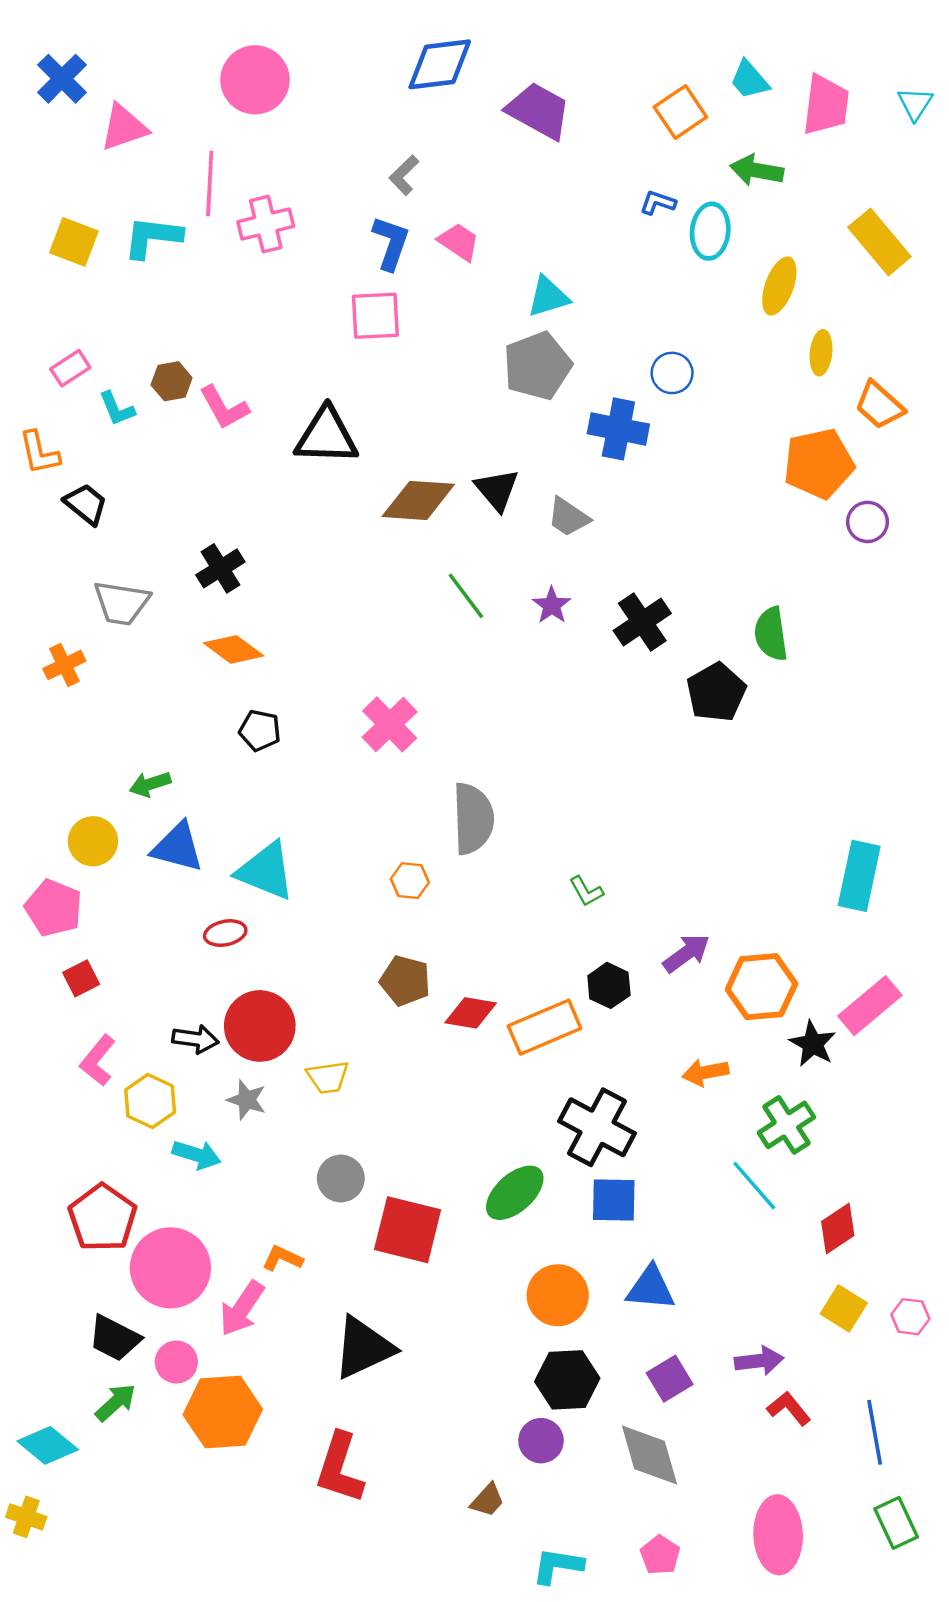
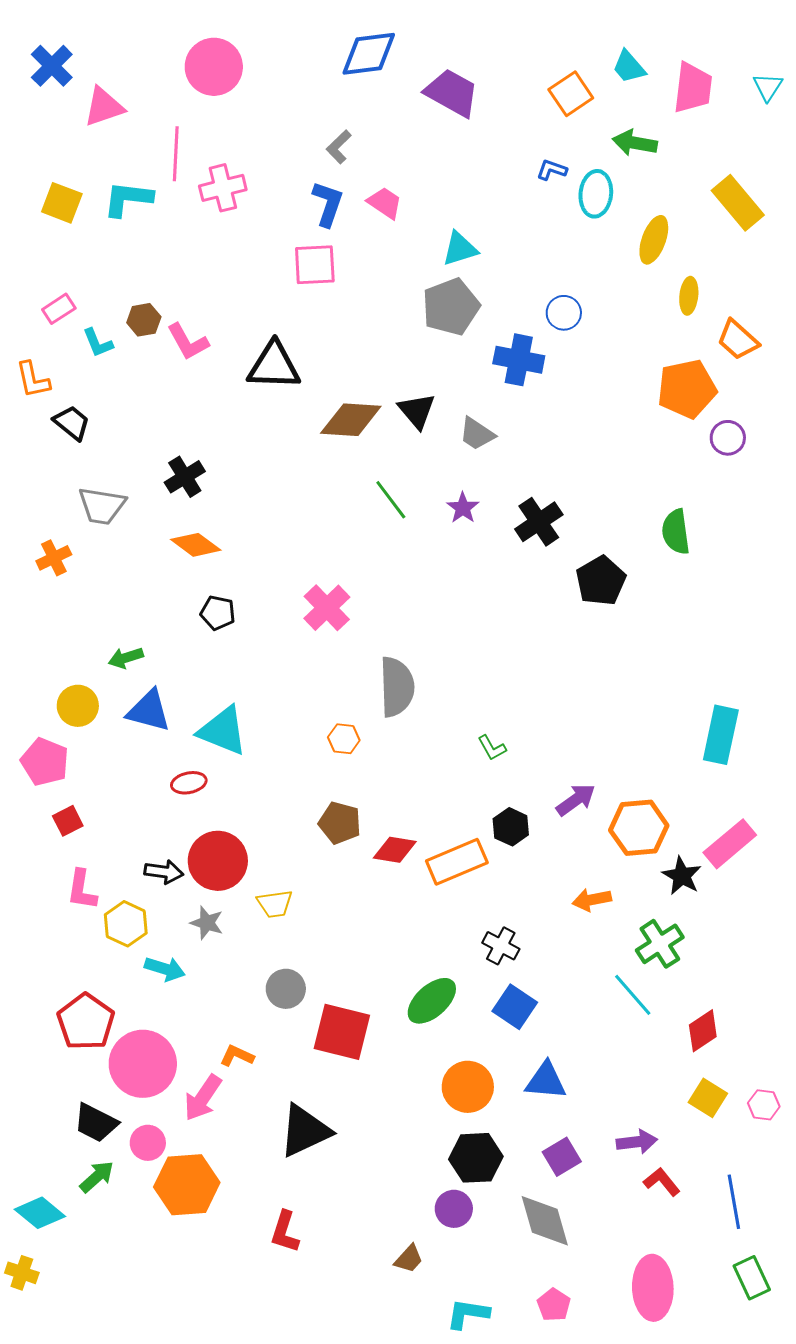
green semicircle: (771, 634) -> (676, 532), moved
pink L-shape: (98, 1061) -> (82, 890), turned -30
black cross: (597, 1127) -> (501, 946), size x0.6
blue square: (614, 1200) -> (515, 1007), turned 33
red L-shape: (340, 1468) -> (285, 1232), size x0.7

